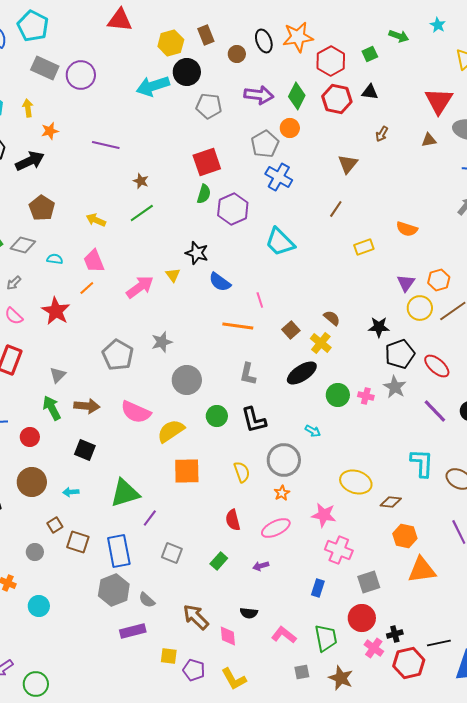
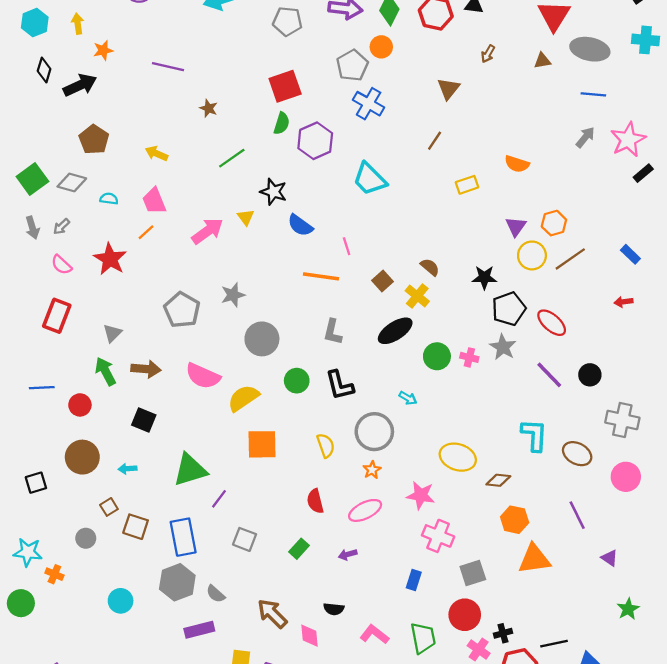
green line: (142, 213) -> (232, 158), moved
cyan circle: (39, 606) -> (121, 601), moved

